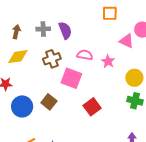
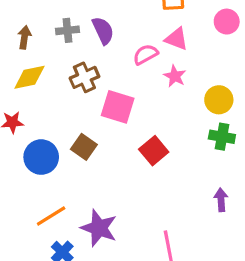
pink triangle: (127, 41) -> (176, 39), moved
pink semicircle: (85, 55) -> (145, 54), moved, turned -35

